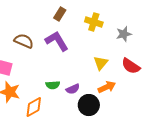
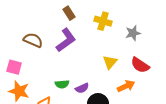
brown rectangle: (60, 14) -> (69, 13), turned -64
purple L-shape: (57, 41) -> (66, 40), turned 85
orange arrow: (107, 87) -> (126, 86), moved

